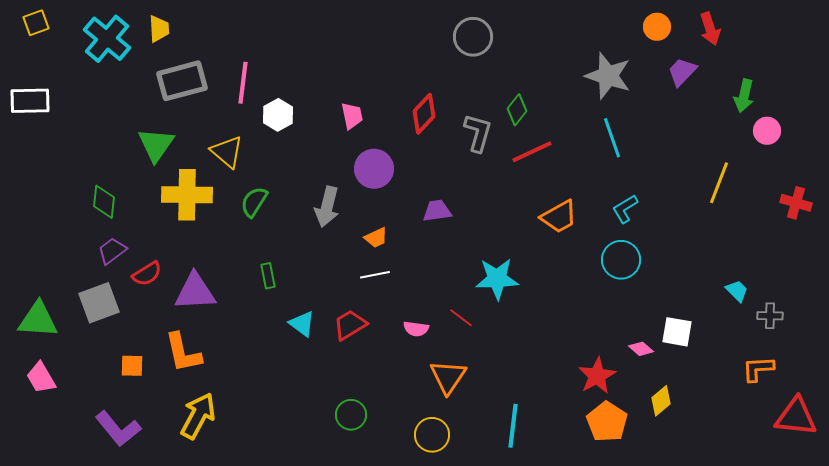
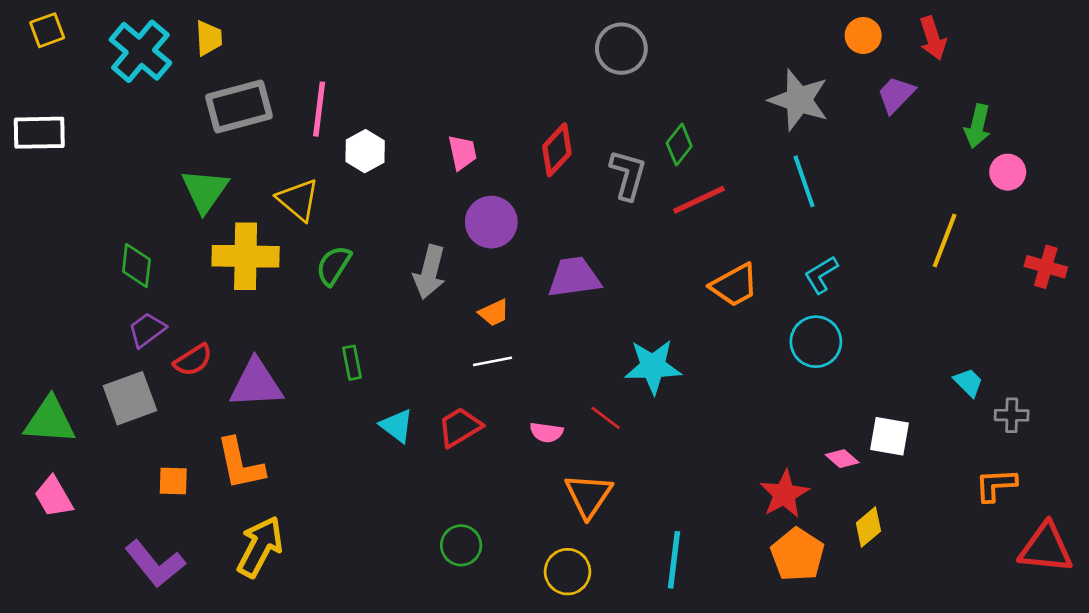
purple trapezoid: (437, 211) -> (574, 277), size x1.4

